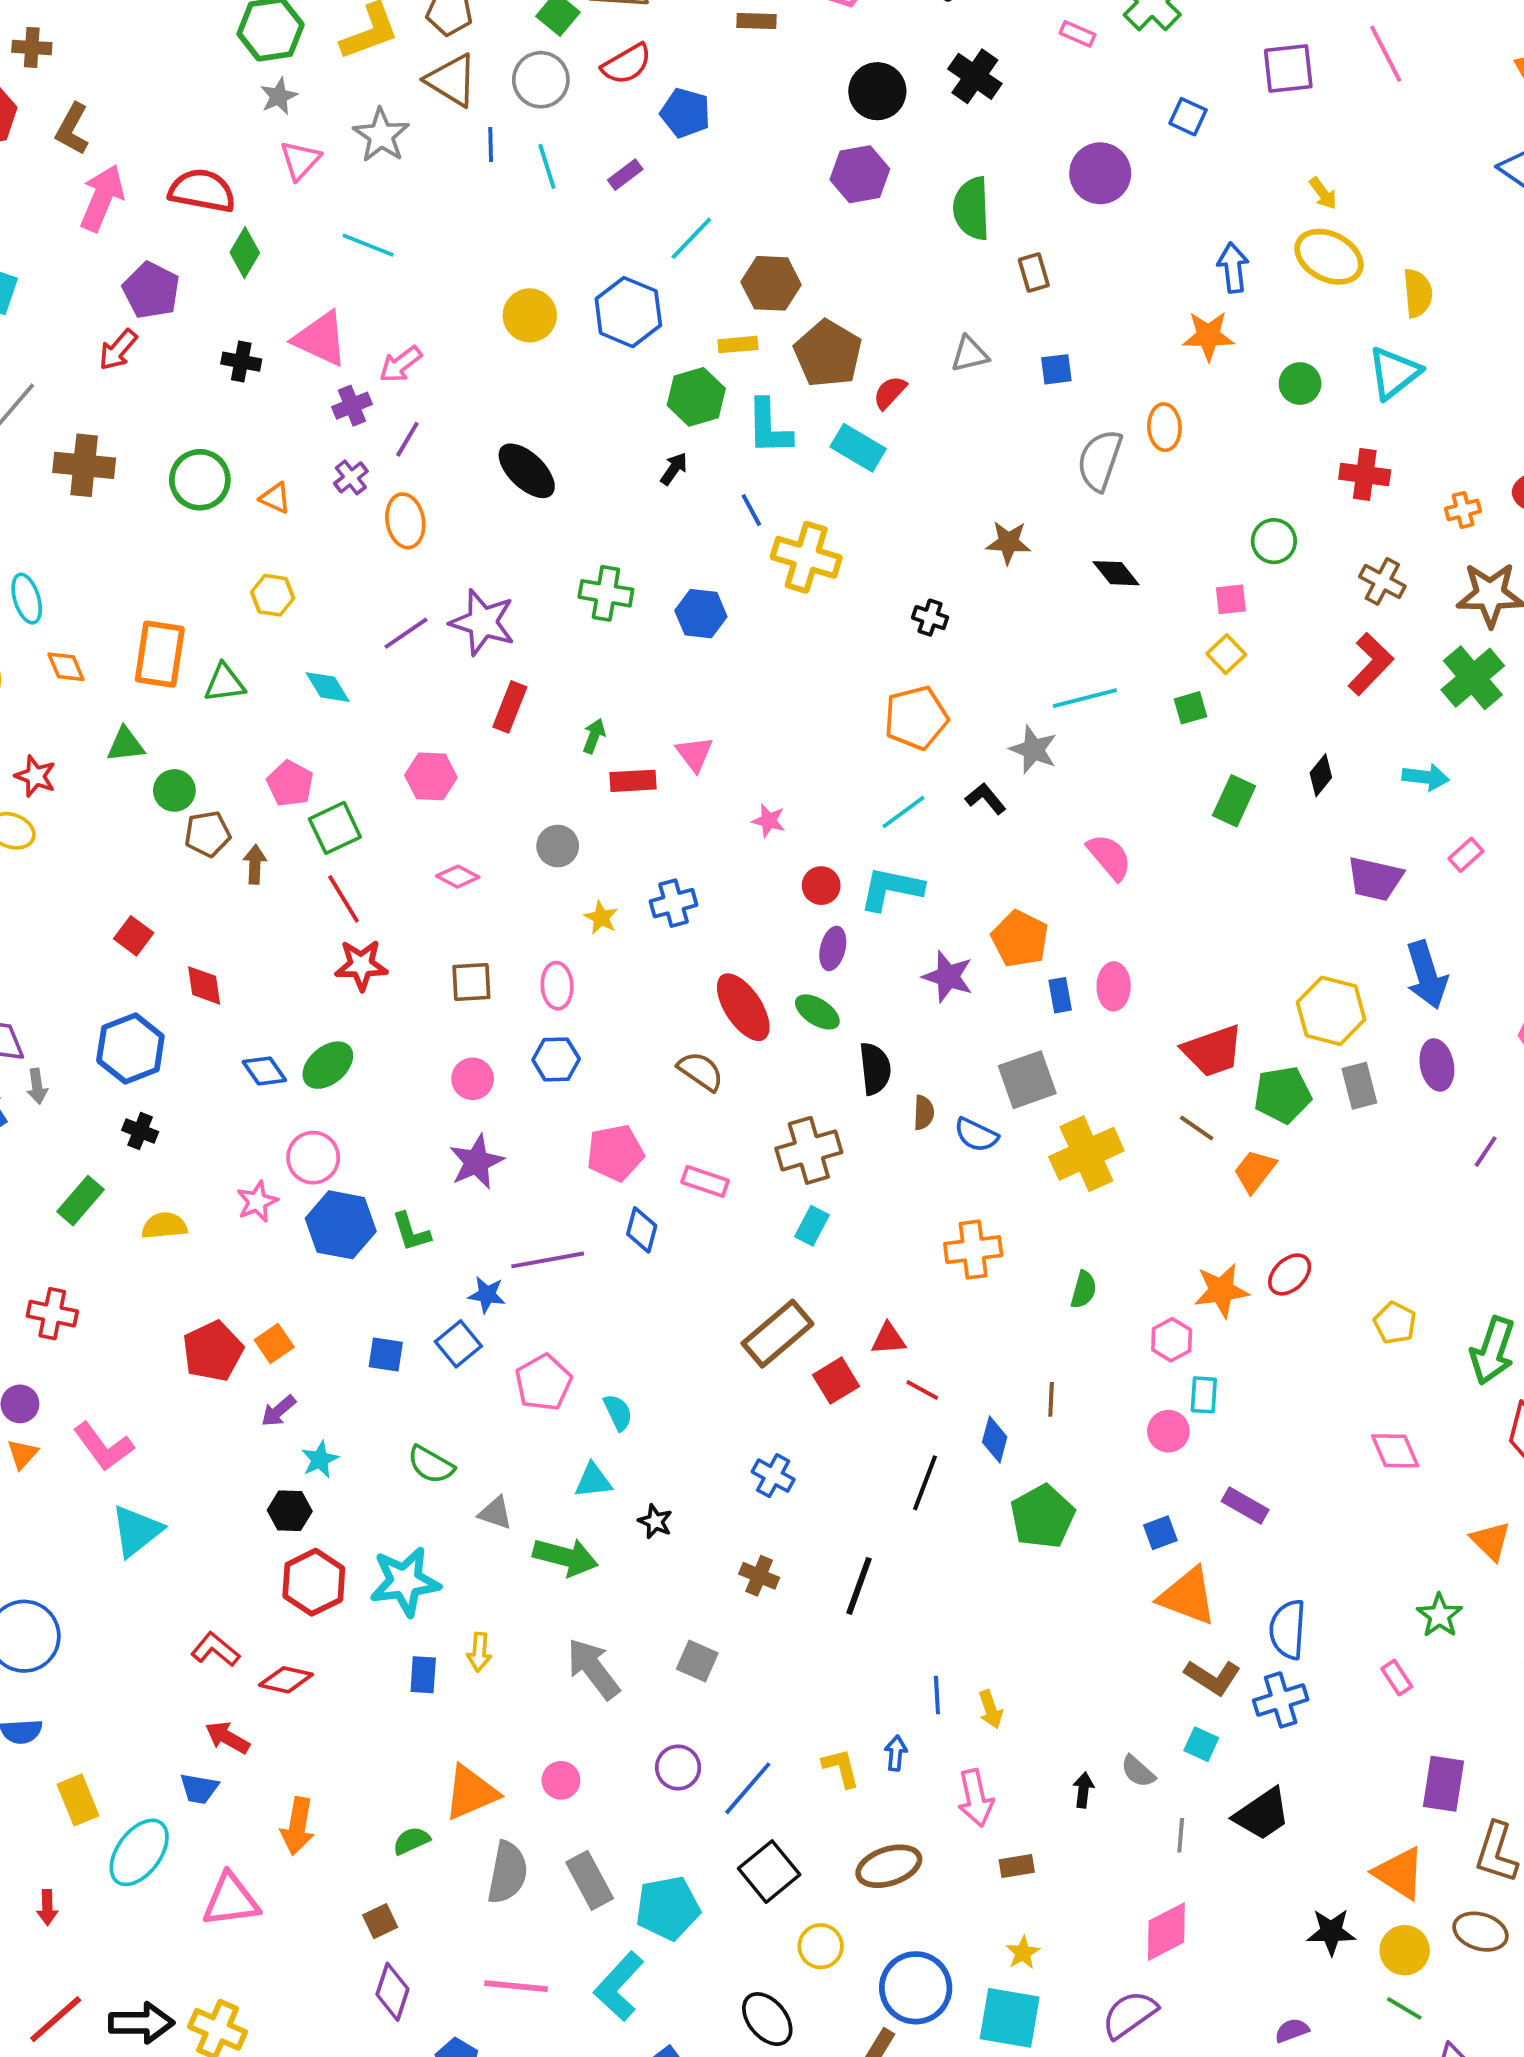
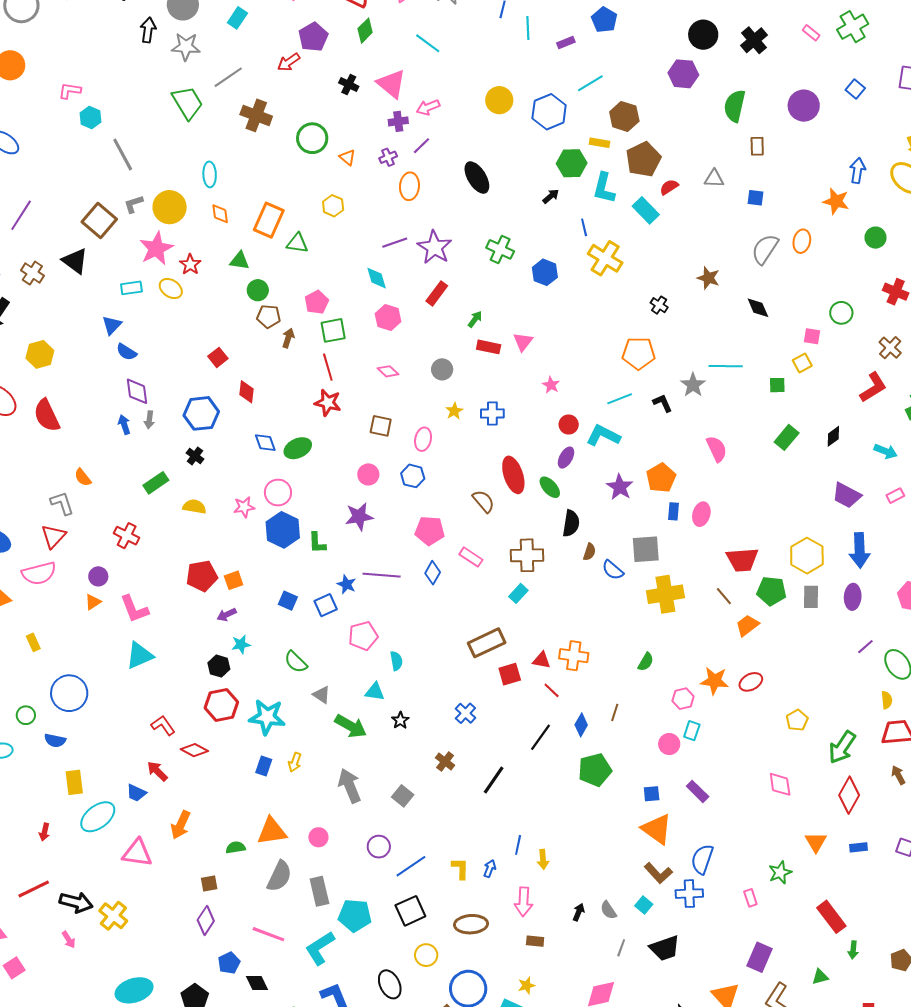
cyan diamond: (328, 687) -> (377, 278), moved
orange cross: (973, 1250) -> (574, 656), moved

